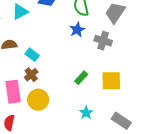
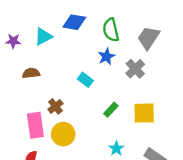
gray cross: (103, 41) -> (135, 69), turned 30
cyan rectangle: (32, 55) -> (85, 80), moved

